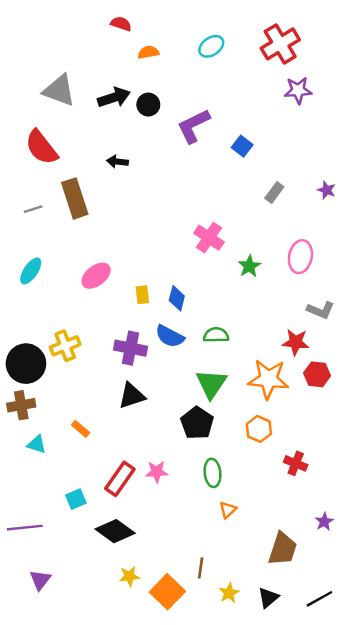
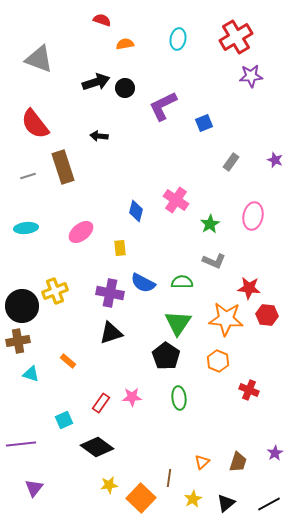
cyan ellipse: (211, 46) -> (178, 39), turned -45
gray triangle: (59, 90) -> (39, 59), moved
blue square: (242, 146) -> (204, 123), turned 30
cyan ellipse: (31, 271) -> (26, 228), turned 50
blue diamond: (177, 298) -> (136, 211), moved
gray L-shape: (321, 310) -> (214, 261), moved
red rectangle: (120, 479) -> (101, 403), size x0.7
orange triangle: (228, 510) -> (202, 462), moved
purple star: (324, 522) -> (275, 453), moved
brown trapezoid: (283, 549) -> (238, 462), size x0.7

